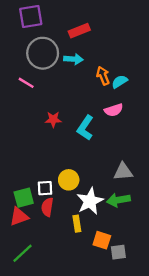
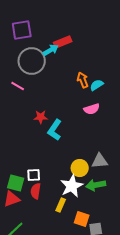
cyan arrow: (73, 59) -> (51, 50), moved, turned -35
cyan L-shape: (85, 128) -> (55, 130), moved
yellow circle: (69, 180) -> (80, 168), moved
green square: (24, 198) -> (16, 183), turned 30
yellow rectangle: (77, 224) -> (61, 205), turned 32

